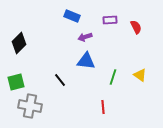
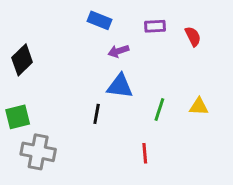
yellow triangle: (140, 75) -> (199, 107), turned -32
black line: (60, 80) -> (97, 114), moved, turned 48

